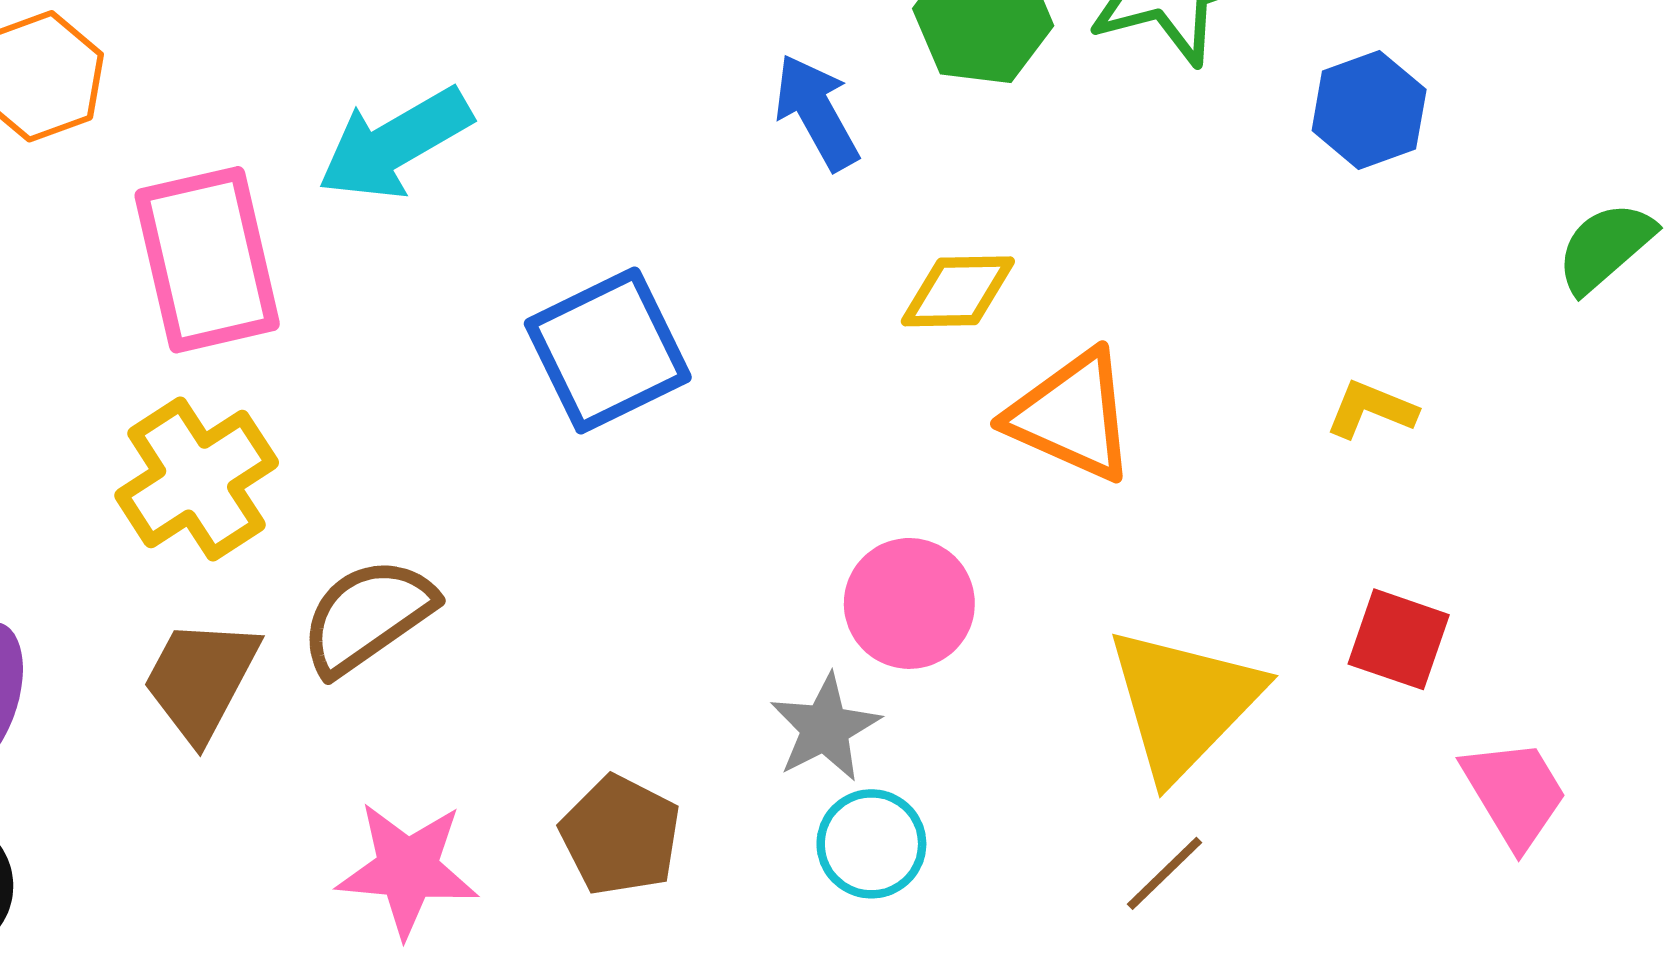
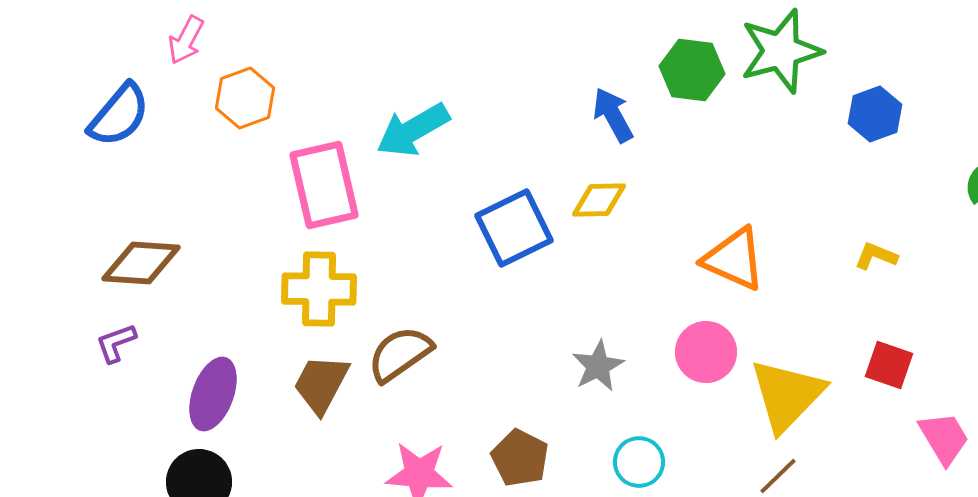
yellow diamond: (958, 291) -> (599, 200), moved
yellow cross: (197, 479) -> (319, 289), turned 34
pink circle: (909, 603) -> (706, 352), moved
gray star: (825, 728) -> (598, 366), moved

